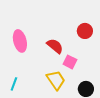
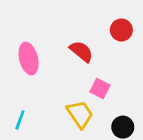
red circle: (85, 31) -> (121, 30), moved
red semicircle: (55, 46) -> (81, 51), moved

